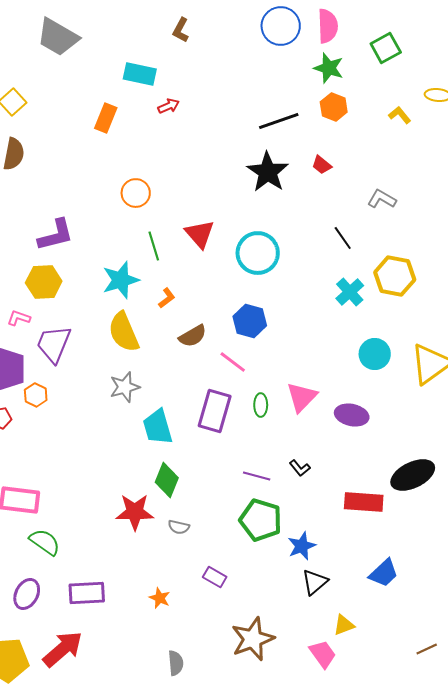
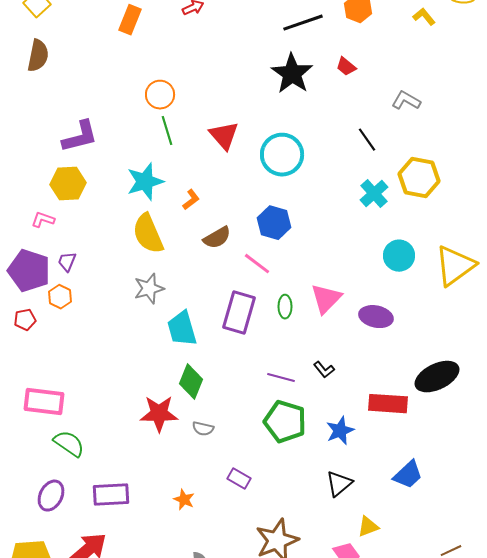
green line: (154, 246) -> (167, 131), moved
purple trapezoid: (54, 344) -> (67, 262), moved, size x0.5
blue star: (302, 546) -> (340, 431), moved

